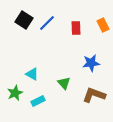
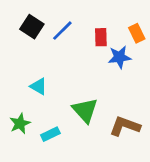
blue star: (91, 63) -> (119, 57), moved
cyan triangle: (32, 74) -> (38, 86), moved
green triangle: (64, 83) -> (85, 110), size x1.5

